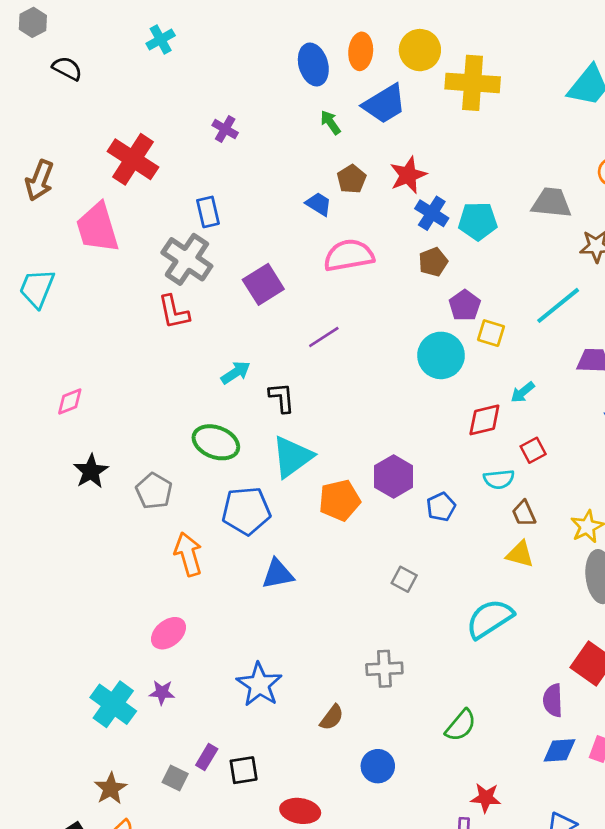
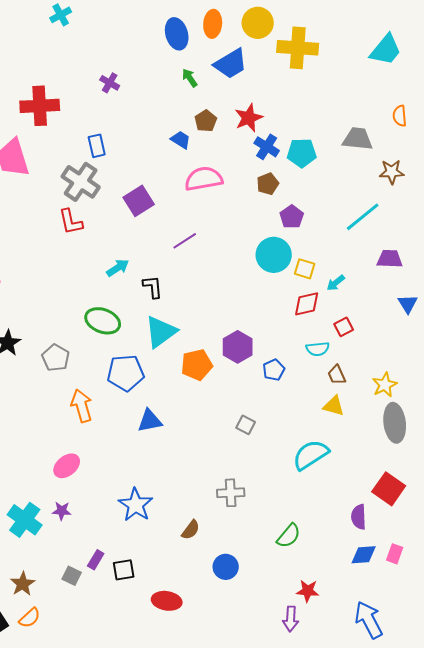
red cross: (133, 159) -> (40, 106), turned -36
yellow square: (491, 333) -> (305, 269), moved

